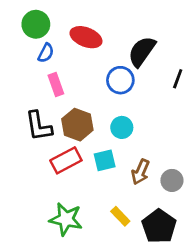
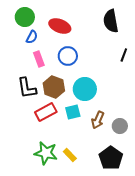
black semicircle: (142, 51) -> (111, 21), moved, turned -45
blue circle: (120, 80) -> (68, 56), moved
cyan circle: (122, 127) -> (85, 89), size x1.5
yellow rectangle: (120, 216) -> (70, 155), moved

